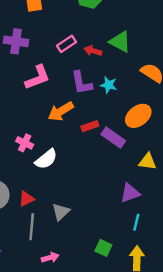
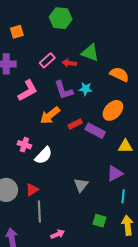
gray triangle: (61, 212) -> (81, 185), moved

